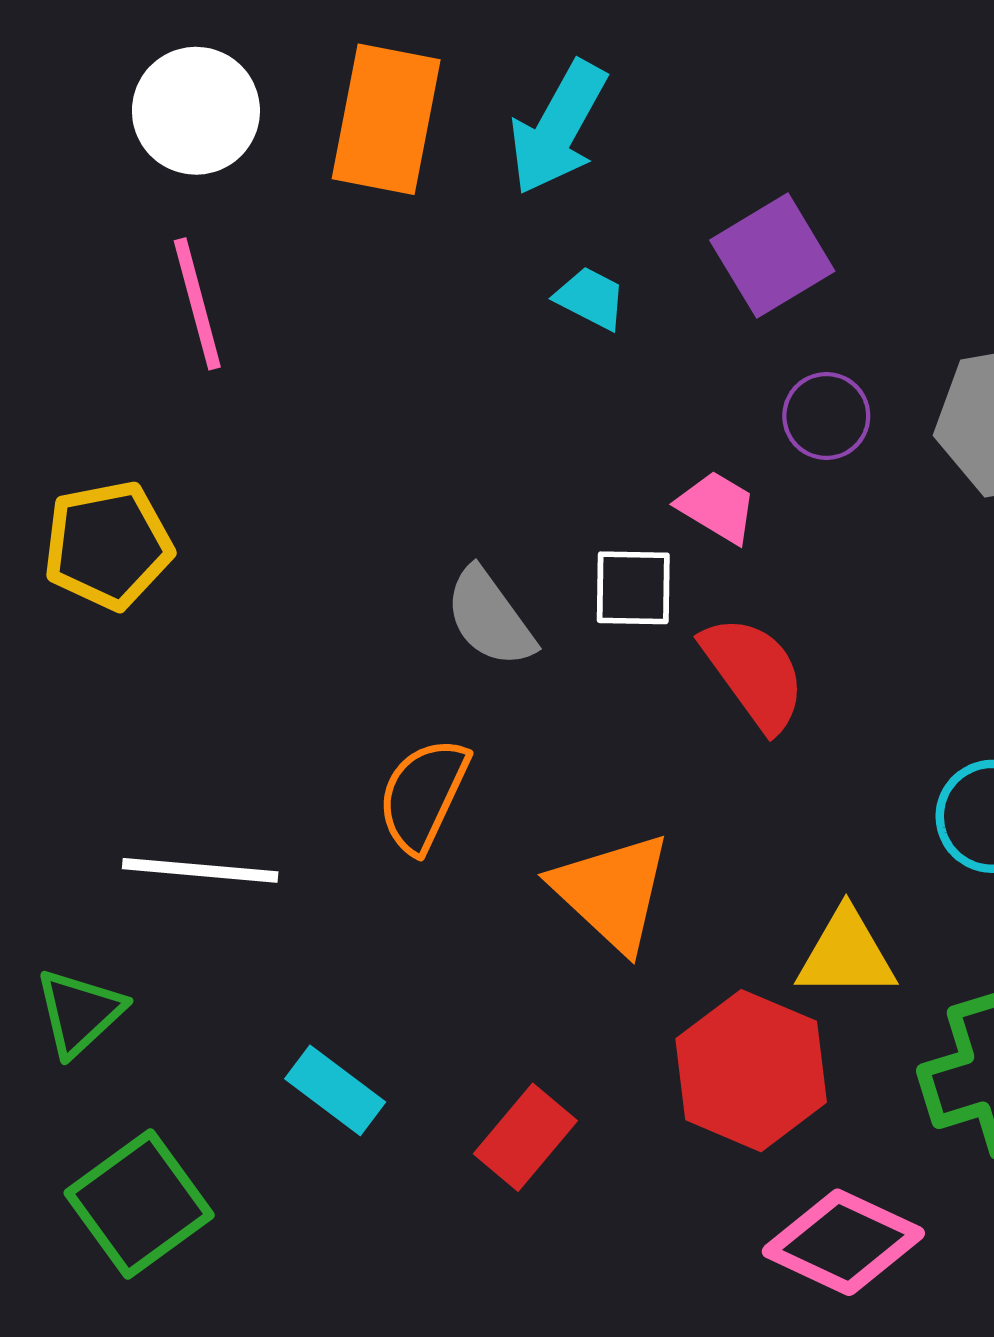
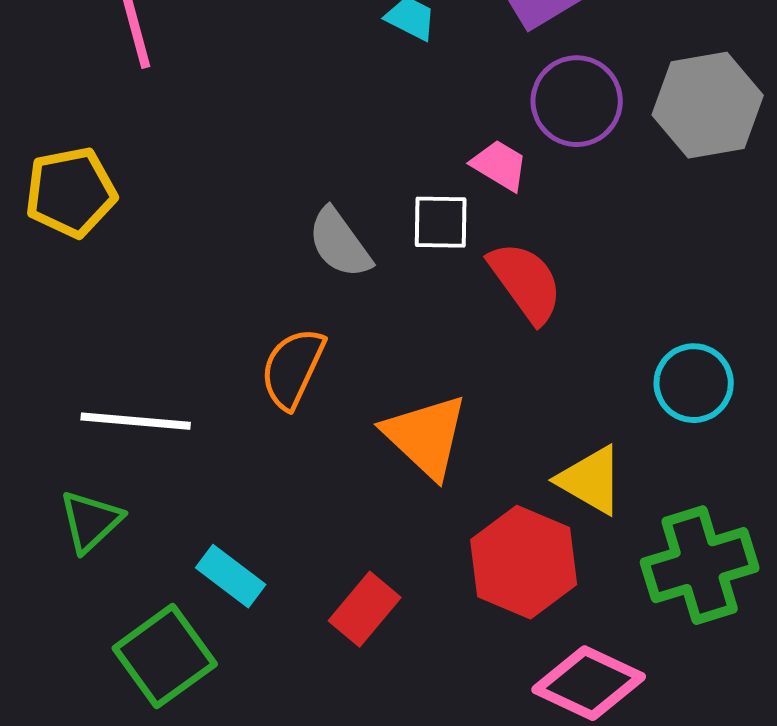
purple circle: (826, 416) -> (577, 101), size x1.5
yellow triangle: (846, 954) -> (591, 480), turned 30
green triangle: (80, 1012) -> (91, 521), moved
green square: (139, 1204) -> (165, 656), moved

